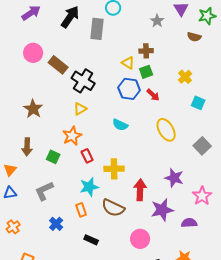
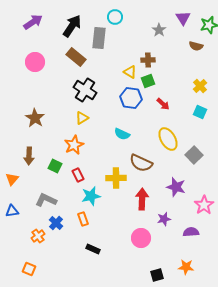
brown rectangle: (58, 65) -> (76, 57), moved
yellow cross: (185, 77) -> (200, 86), moved
red arrow: (153, 95) -> (163, 104), moved
gray square: (202, 146) -> (194, 155), moved
red rectangle: (87, 156) -> (78, 175), moved
gray L-shape: (44, 191) -> (46, 200), turned 50
blue triangle: (10, 193) -> (12, 211), moved
brown semicircle: (113, 208) -> (141, 163), moved
purple star: (162, 210) -> (164, 219), size x0.6
blue cross: (56, 224) -> (56, 223), moved
orange cross: (13, 227) -> (38, 236), moved
pink circle: (140, 239) -> (141, 238), moved

